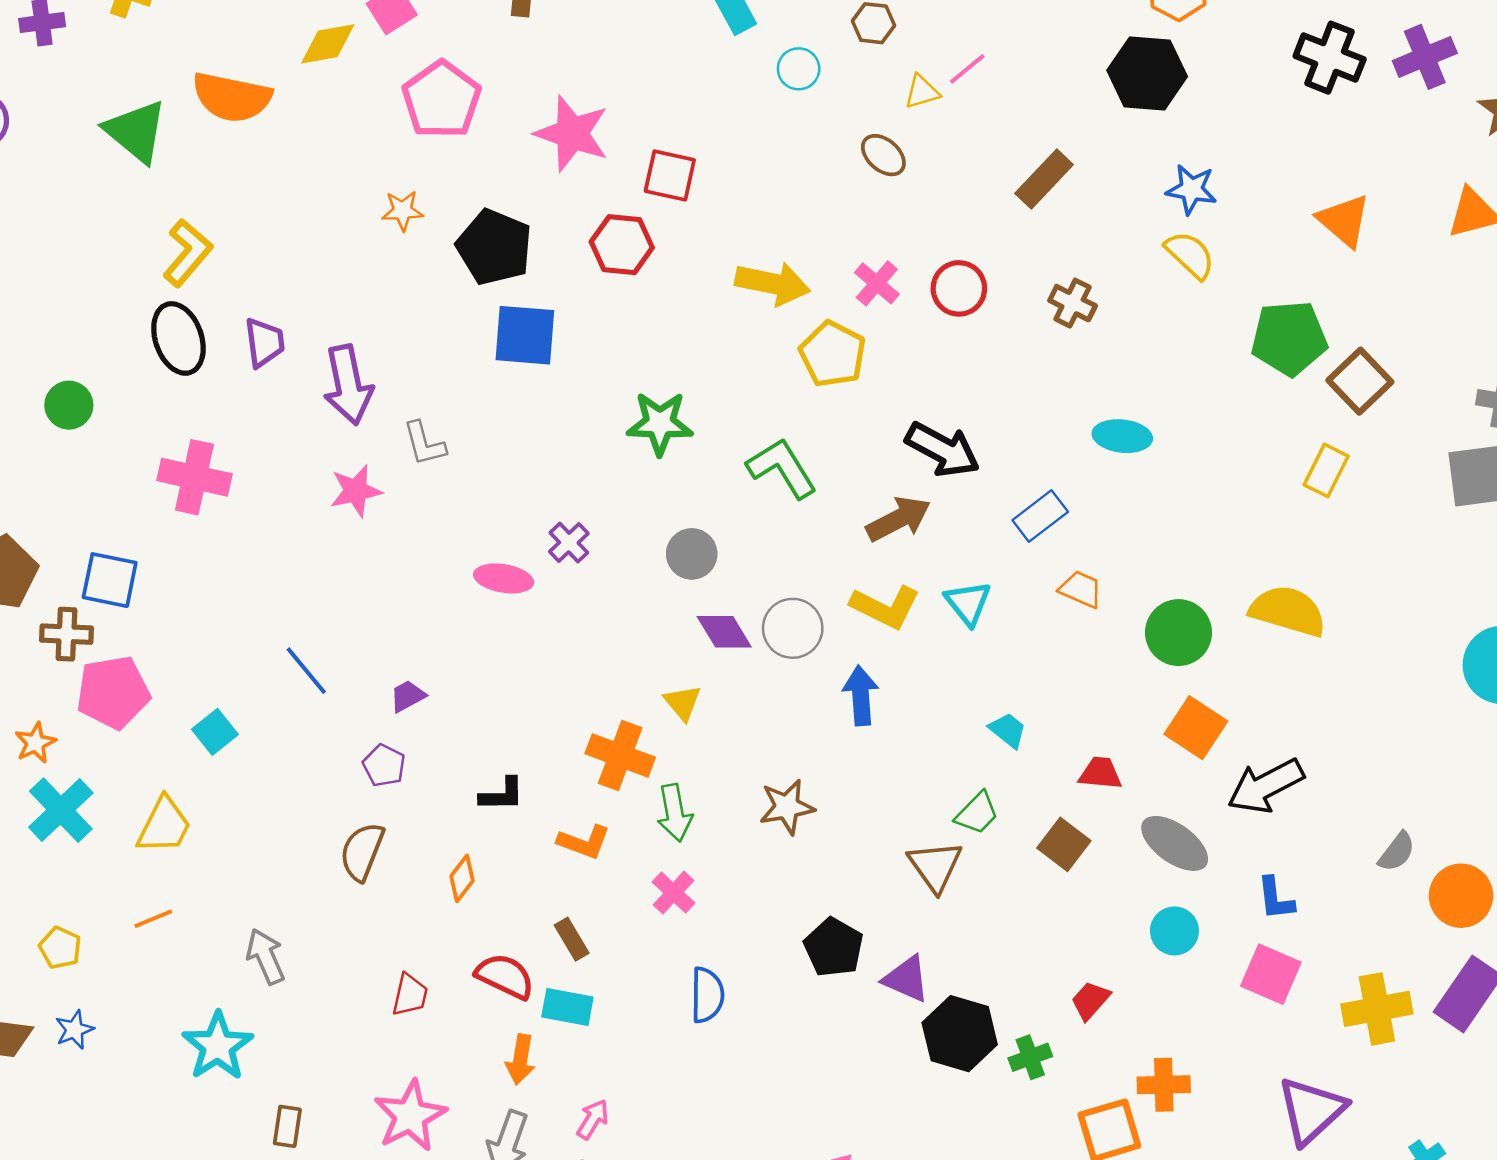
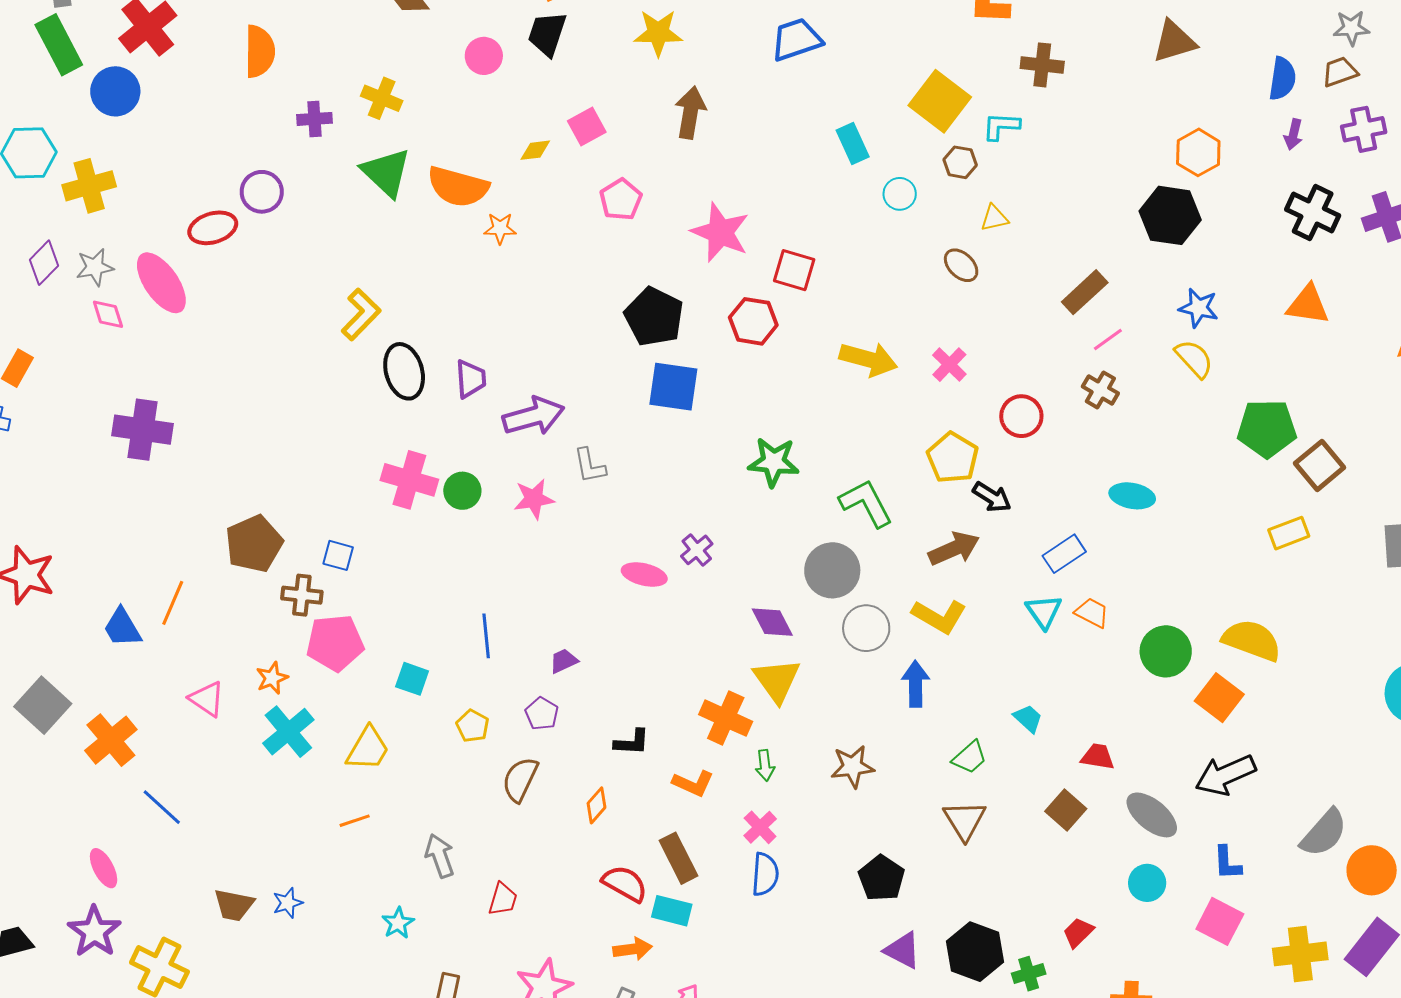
yellow diamond: (328, 44) -> (535, 150), size x0.7
pink line: (967, 69) -> (1108, 340), moved
pink pentagon: (441, 100) -> (621, 199), size x0.7
green triangle: (136, 131) -> (386, 172), moved
orange star: (403, 211) -> (500, 228), moved
orange triangle: (1344, 221) -> (1308, 305), moved, turned -36
yellow L-shape: (188, 253) -> (361, 314), moved
red circle: (959, 288) -> (1021, 416), moved
yellow pentagon: (833, 354) -> (953, 458), moved
purple arrow: (348, 385) -> (533, 416), turned -98
green circle: (69, 405) -> (462, 491), moved
black arrow: (943, 450) -> (992, 497), size x0.7
yellow rectangle: (1326, 470) -> (1289, 533), turned 39
gray circle: (692, 554) -> (832, 570), moved, size x1.4
blue square: (110, 580) -> (338, 555), size x0.7
cyan triangle: (968, 603) -> (1044, 612), moved
purple diamond: (724, 632) -> (772, 622), moved
blue line: (306, 671) -> (486, 636), turned 30
yellow triangle: (683, 703) -> (777, 680), size x1.6
orange square: (1196, 728) -> (1219, 698), moved
cyan square: (215, 732) -> (412, 679), turned -36
green arrow: (675, 813) -> (765, 765), size x0.7
green trapezoid: (977, 813) -> (970, 757), moved
gray semicircle: (1397, 852) -> (1324, 833), size x1.6
brown rectangle: (572, 939) -> (678, 858), size x1.5
yellow pentagon: (60, 948) -> (473, 726), moved
purple triangle: (906, 979) -> (903, 950), moved
red trapezoid: (410, 995) -> (503, 899), moved
blue semicircle: (707, 995) -> (765, 874), moved
cyan star: (218, 1046) -> (398, 923), size x0.6
orange arrow: (520, 1060) -> (633, 949), turned -111

